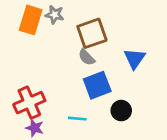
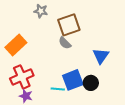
orange rectangle: (31, 20) -> (16, 45), moved, turned 30
blue triangle: (135, 59) -> (101, 56), moved
blue square: (97, 85) -> (73, 80), moved

